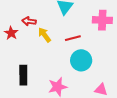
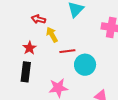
red star: (11, 33) -> (30, 48), moved
red line: (73, 38) -> (67, 51), moved

